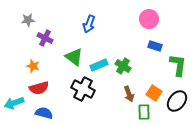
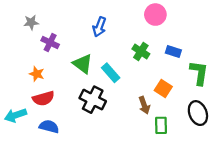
pink circle: (149, 19) -> (155, 15), moved
cyan rectangle: (99, 65) -> (111, 73), turned 72
green cross: (123, 66) -> (141, 51), moved
orange square: (154, 93) -> (163, 88), moved
black ellipse: (177, 101) -> (198, 113), turned -60

